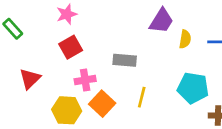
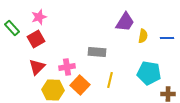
pink star: (67, 14) -> (39, 17), moved
red square: (71, 47) -> (36, 39), moved
red triangle: (30, 79) -> (37, 67), moved

